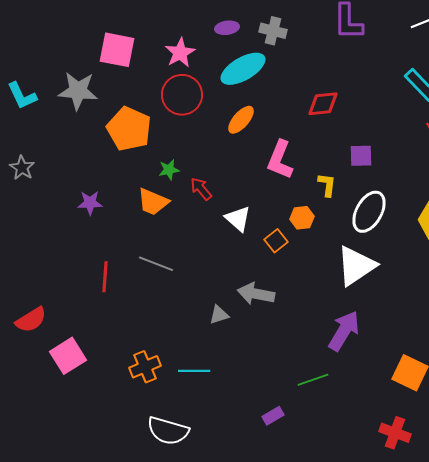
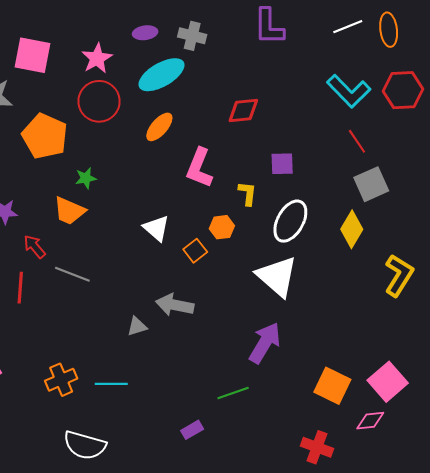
red arrow: (201, 189) -> (35, 247), moved
white triangle: (356, 266) -> (277, 276), turned -45

